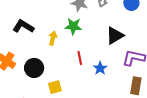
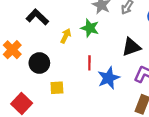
blue star: (100, 68) -> (109, 78), size x1.5

